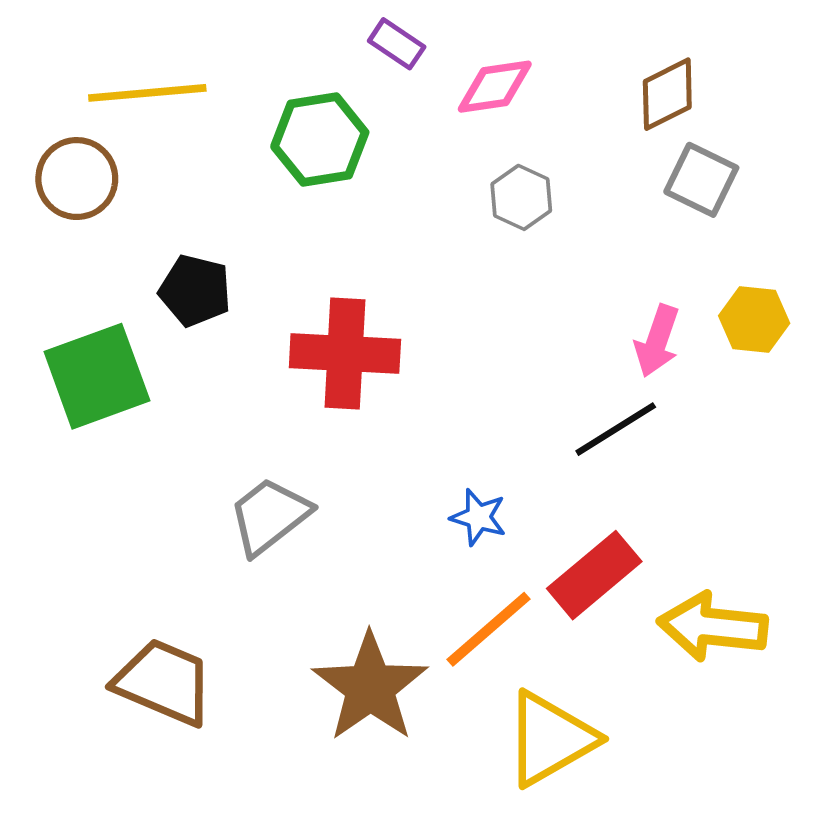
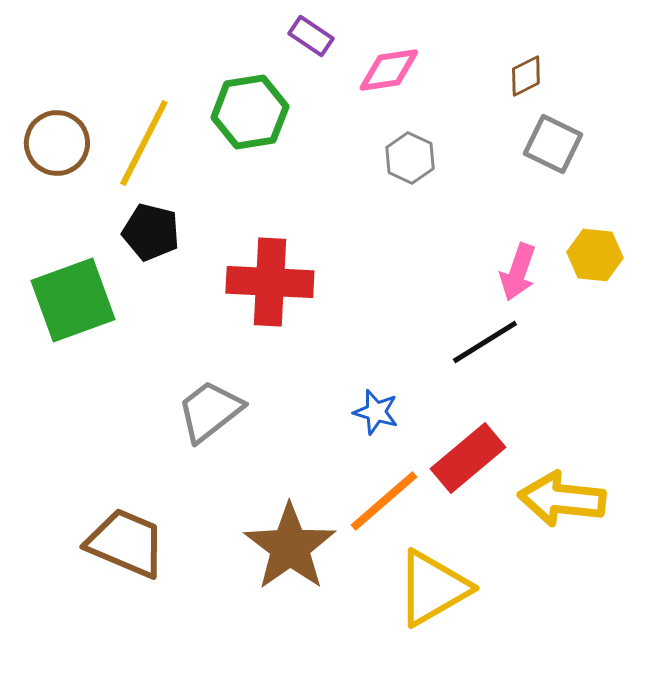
yellow line: (147, 93) -> (144, 143), moved, turned -58
brown diamond: (667, 94) -> (526, 76), size x0.7

